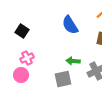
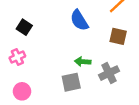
pink cross: (27, 58) -> (17, 57), moved
pink circle: (21, 75) -> (22, 91), moved

